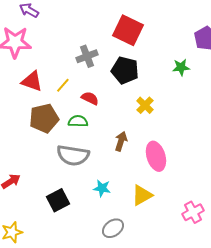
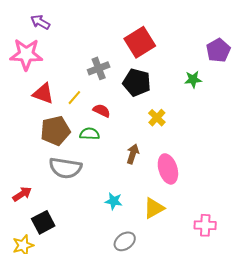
red square: (128, 30) -> (140, 42), turned 32
gray semicircle: (73, 155) -> (65, 168), moved
black square: (58, 200) -> (43, 222), moved
pink cross: (193, 212) -> (205, 225), turned 30

